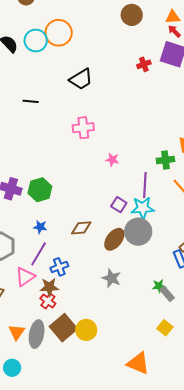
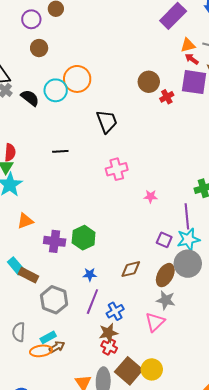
brown circle: (132, 15) -> (149, 82), moved
black trapezoid: (81, 79) -> (107, 121), turned -70
pink triangle: (25, 277) -> (155, 322), moved
gray star: (111, 278) -> (166, 300), moved

